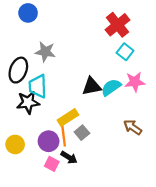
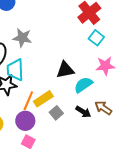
cyan semicircle: (111, 87) -> (83, 85), moved
orange line: (64, 136) -> (28, 101), moved, turned 30
black arrow: (69, 157) -> (83, 112), moved

